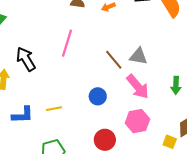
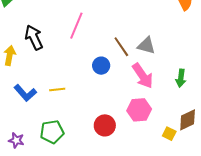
blue circle: (98, 96) -> (101, 66), moved
blue L-shape: (23, 115) -> (25, 93), turned 45

